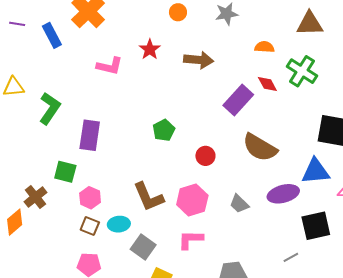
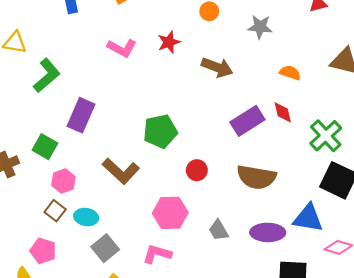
green cross: (302, 71) -> (326, 136), moved
green pentagon: (164, 130) -> (160, 131), size x1.4
brown semicircle: (260, 148) -> (256, 177), turned -36
brown L-shape: (148, 197) -> (121, 171), moved, turned -40

